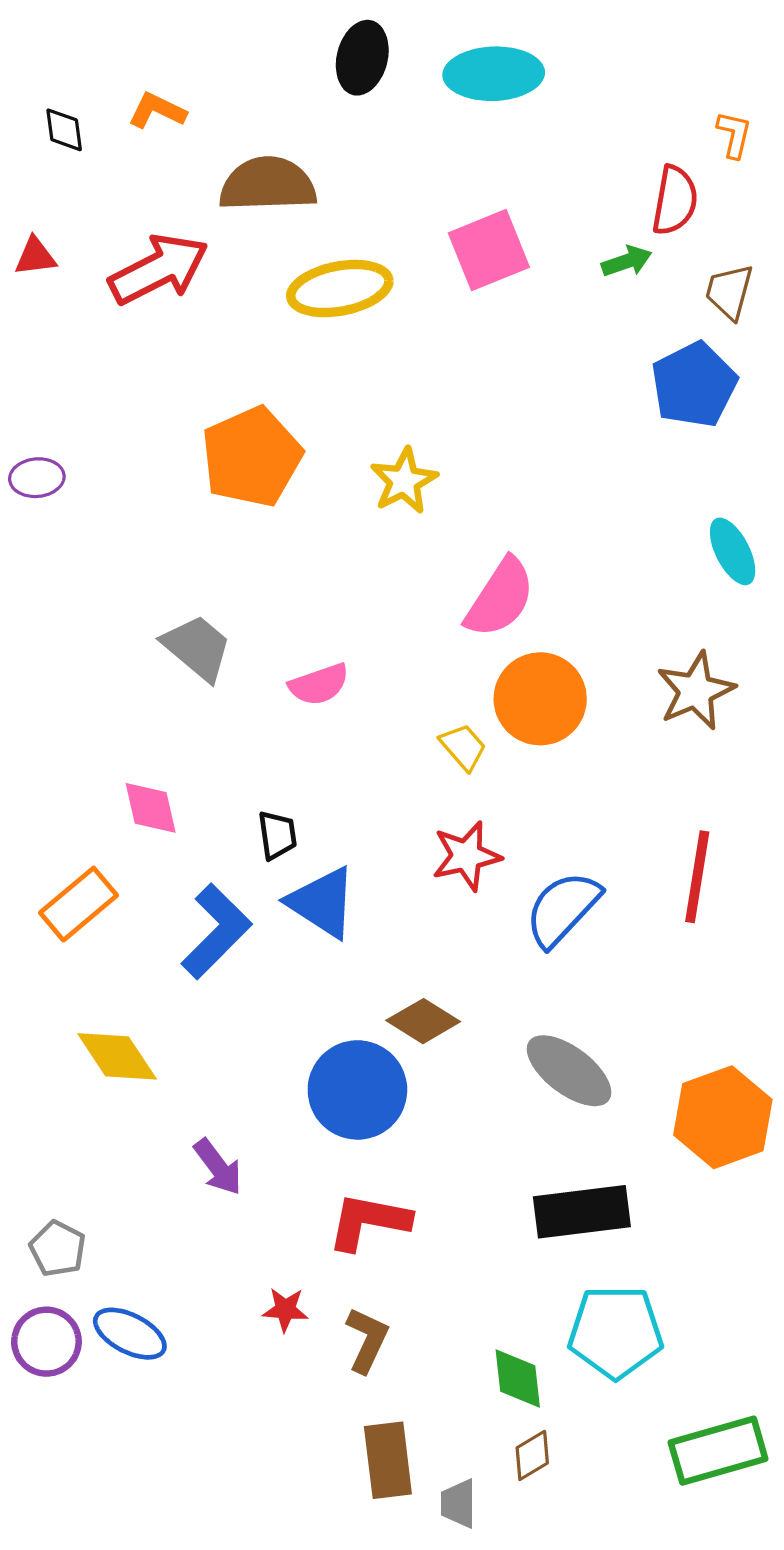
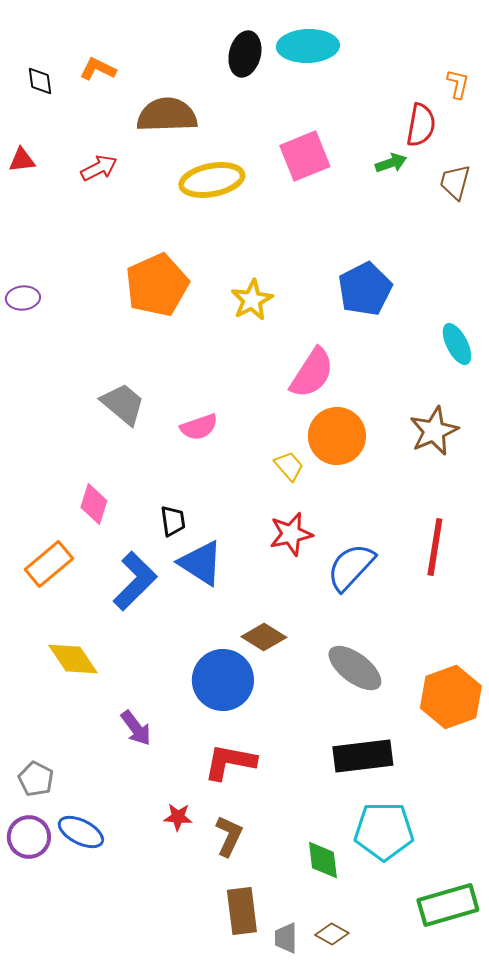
black ellipse: (362, 58) -> (245, 54), moved
red arrow: (159, 269) -> (99, 168), size x0.6
blue pentagon: (694, 385) -> (365, 289), moved
pink diamond: (151, 808) -> (94, 504), turned 30
brown diamond: (532, 1455) -> (332, 934), moved, turned 60

